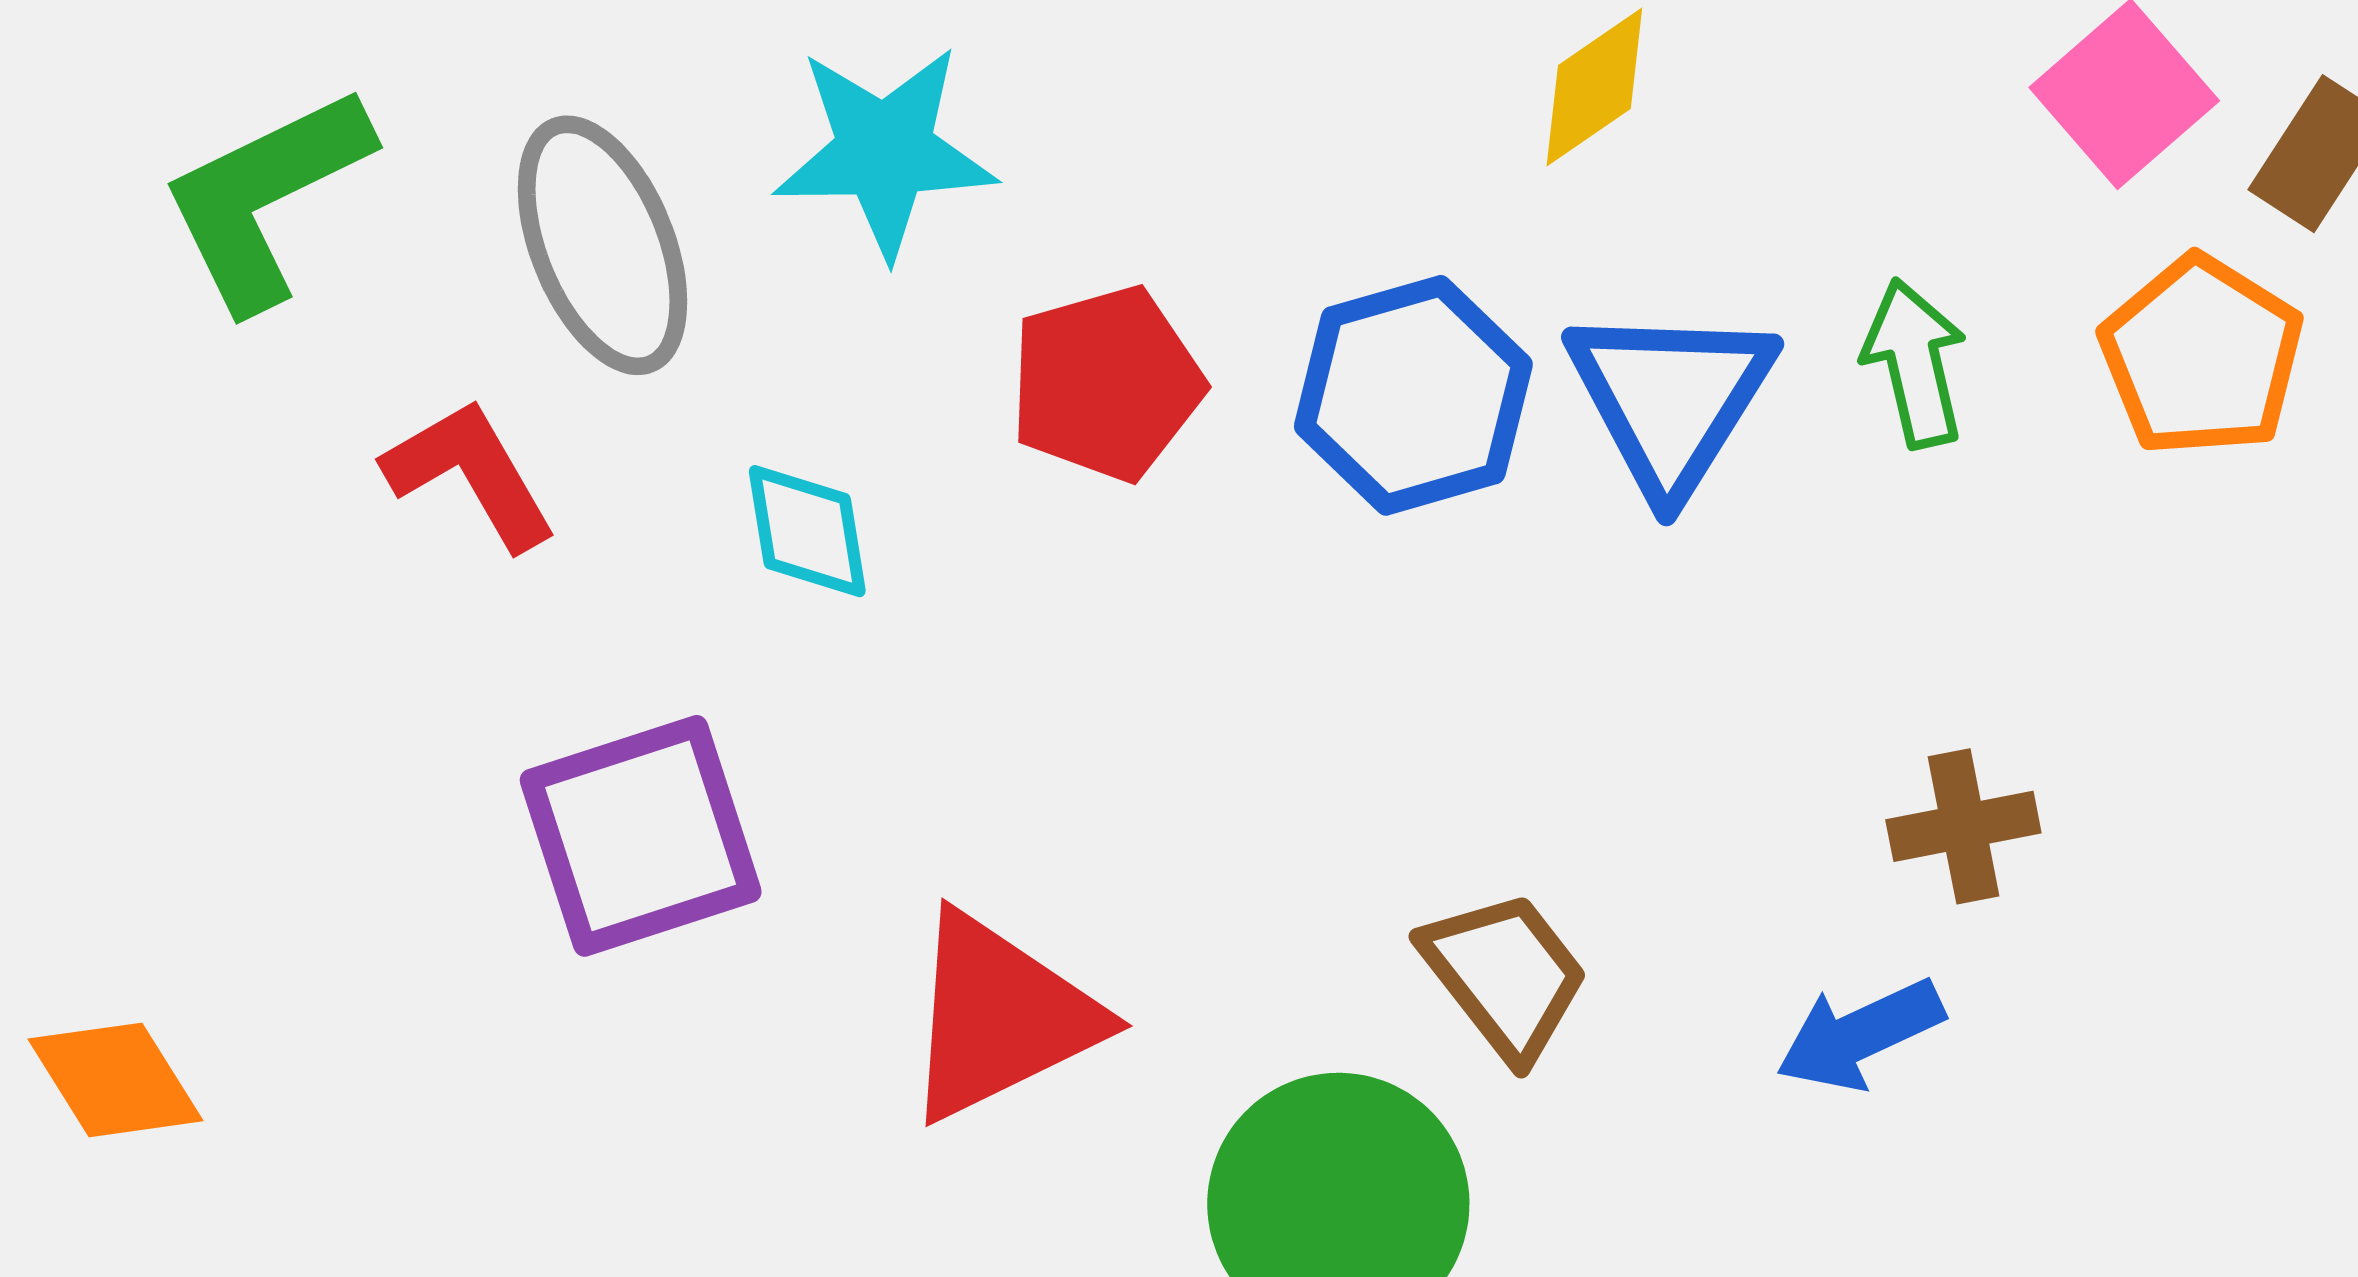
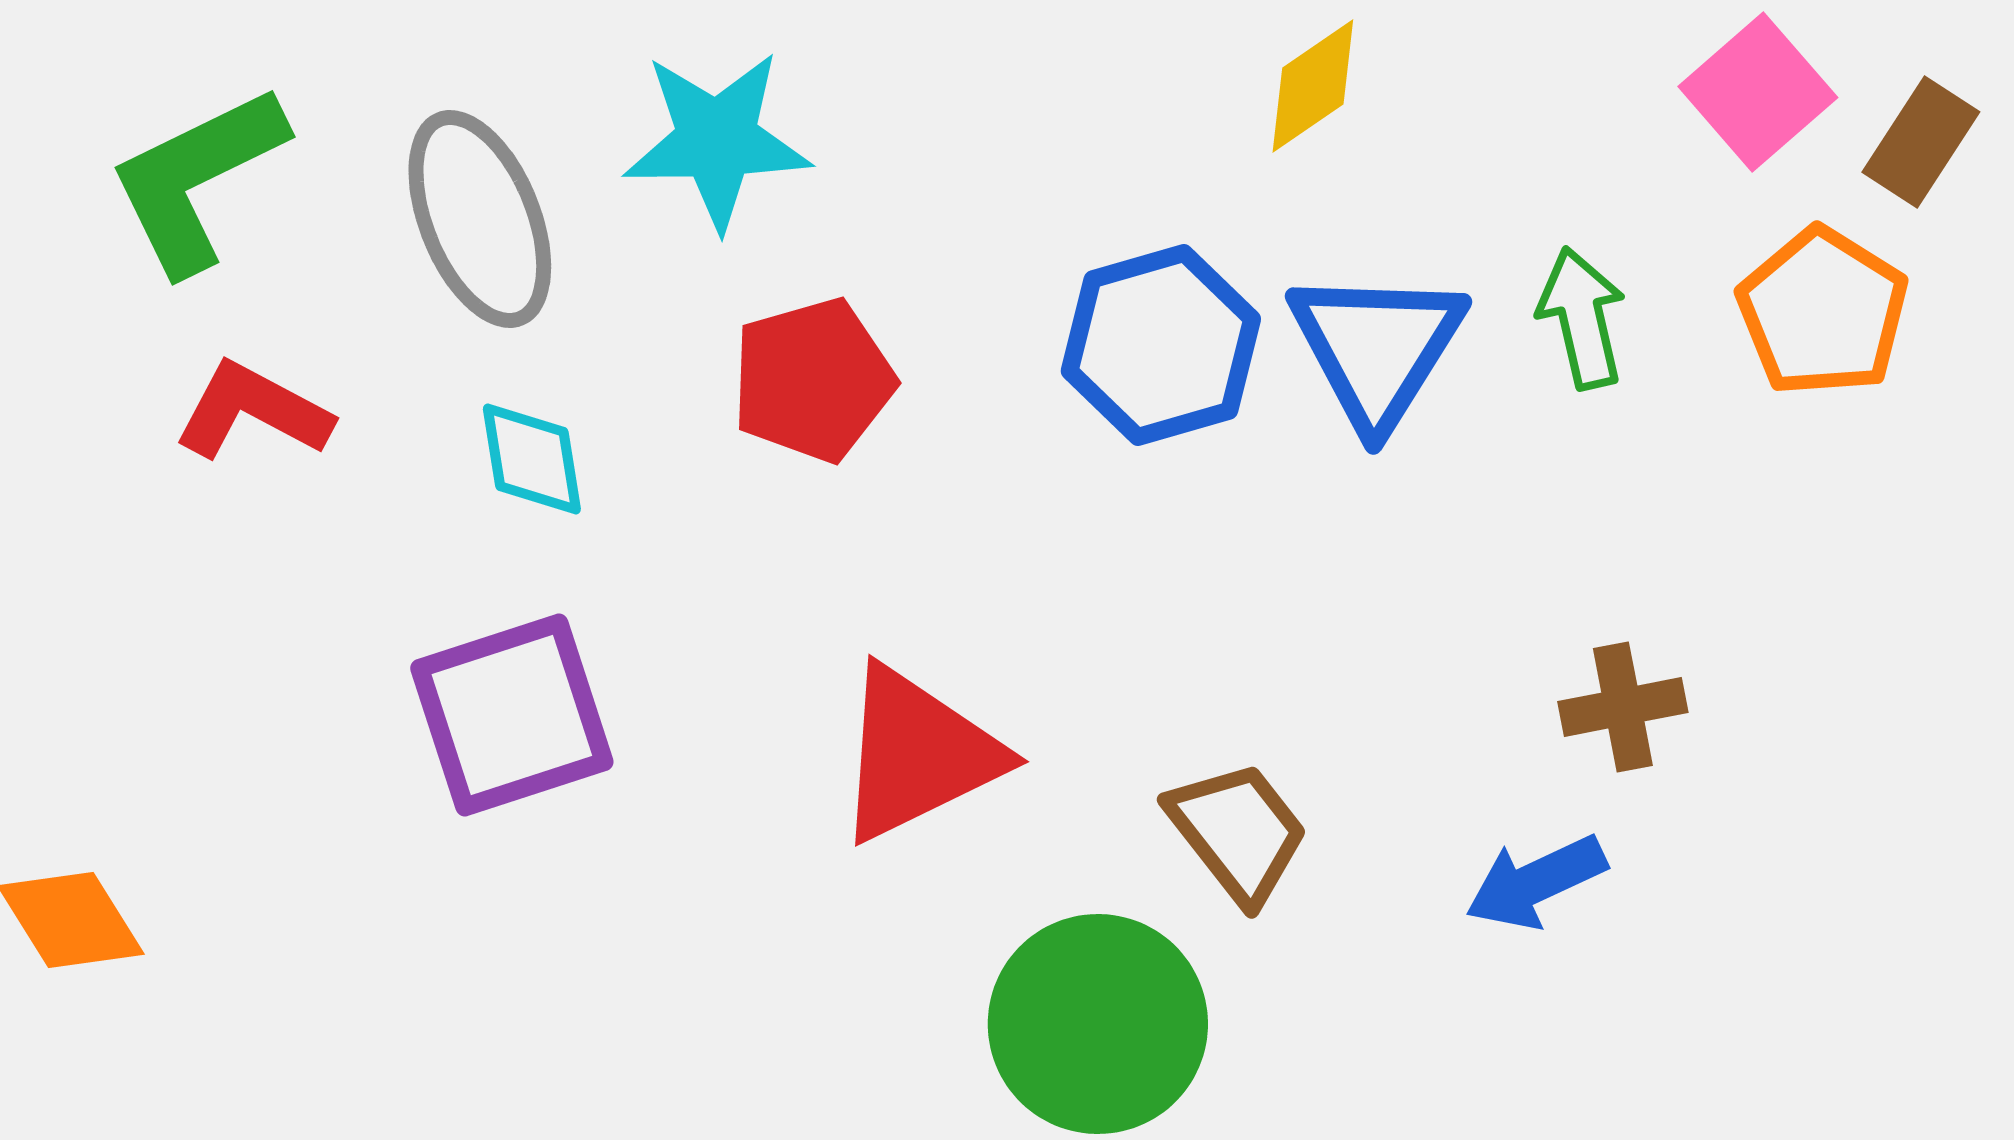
red pentagon: (1106, 383) -> (813, 380), moved
red L-shape: (470, 474) -> (253, 411), moved, turned -32
cyan diamond: (807, 531) -> (532, 459), moved
red triangle: (1000, 1017) -> (918, 754), moved

